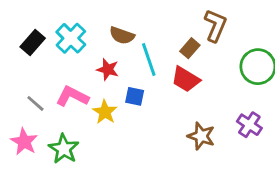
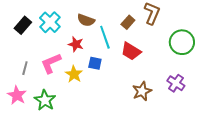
brown rectangle: (190, 48) -> (128, 22), moved
pink L-shape: (72, 96) -> (51, 63), turned -50
gray line: (35, 103) -> (25, 68), turned 64
brown star: (201, 136) -> (142, 91), turned 30

